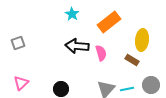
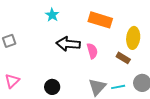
cyan star: (72, 14) -> (52, 15), moved
orange rectangle: (109, 22) -> (100, 20), turned 55

